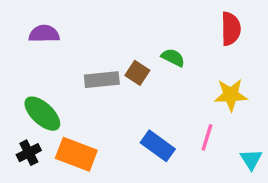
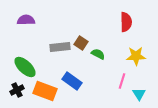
red semicircle: (231, 29) -> (126, 22), moved
green semicircle: (173, 58) -> (98, 54), moved
blue rectangle: (158, 146) -> (72, 81), moved
cyan triangle: (251, 159) -> (139, 94), moved

